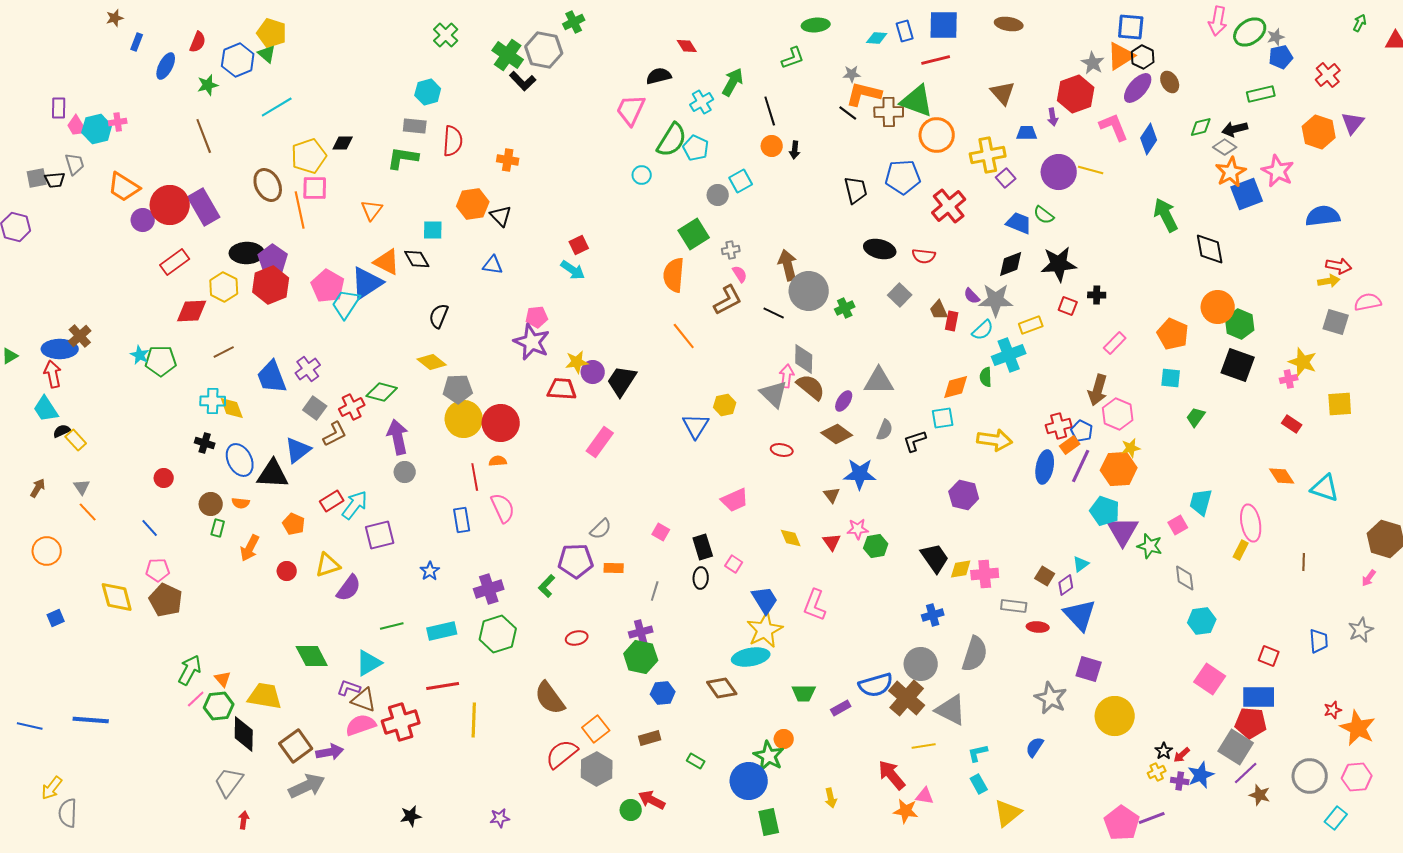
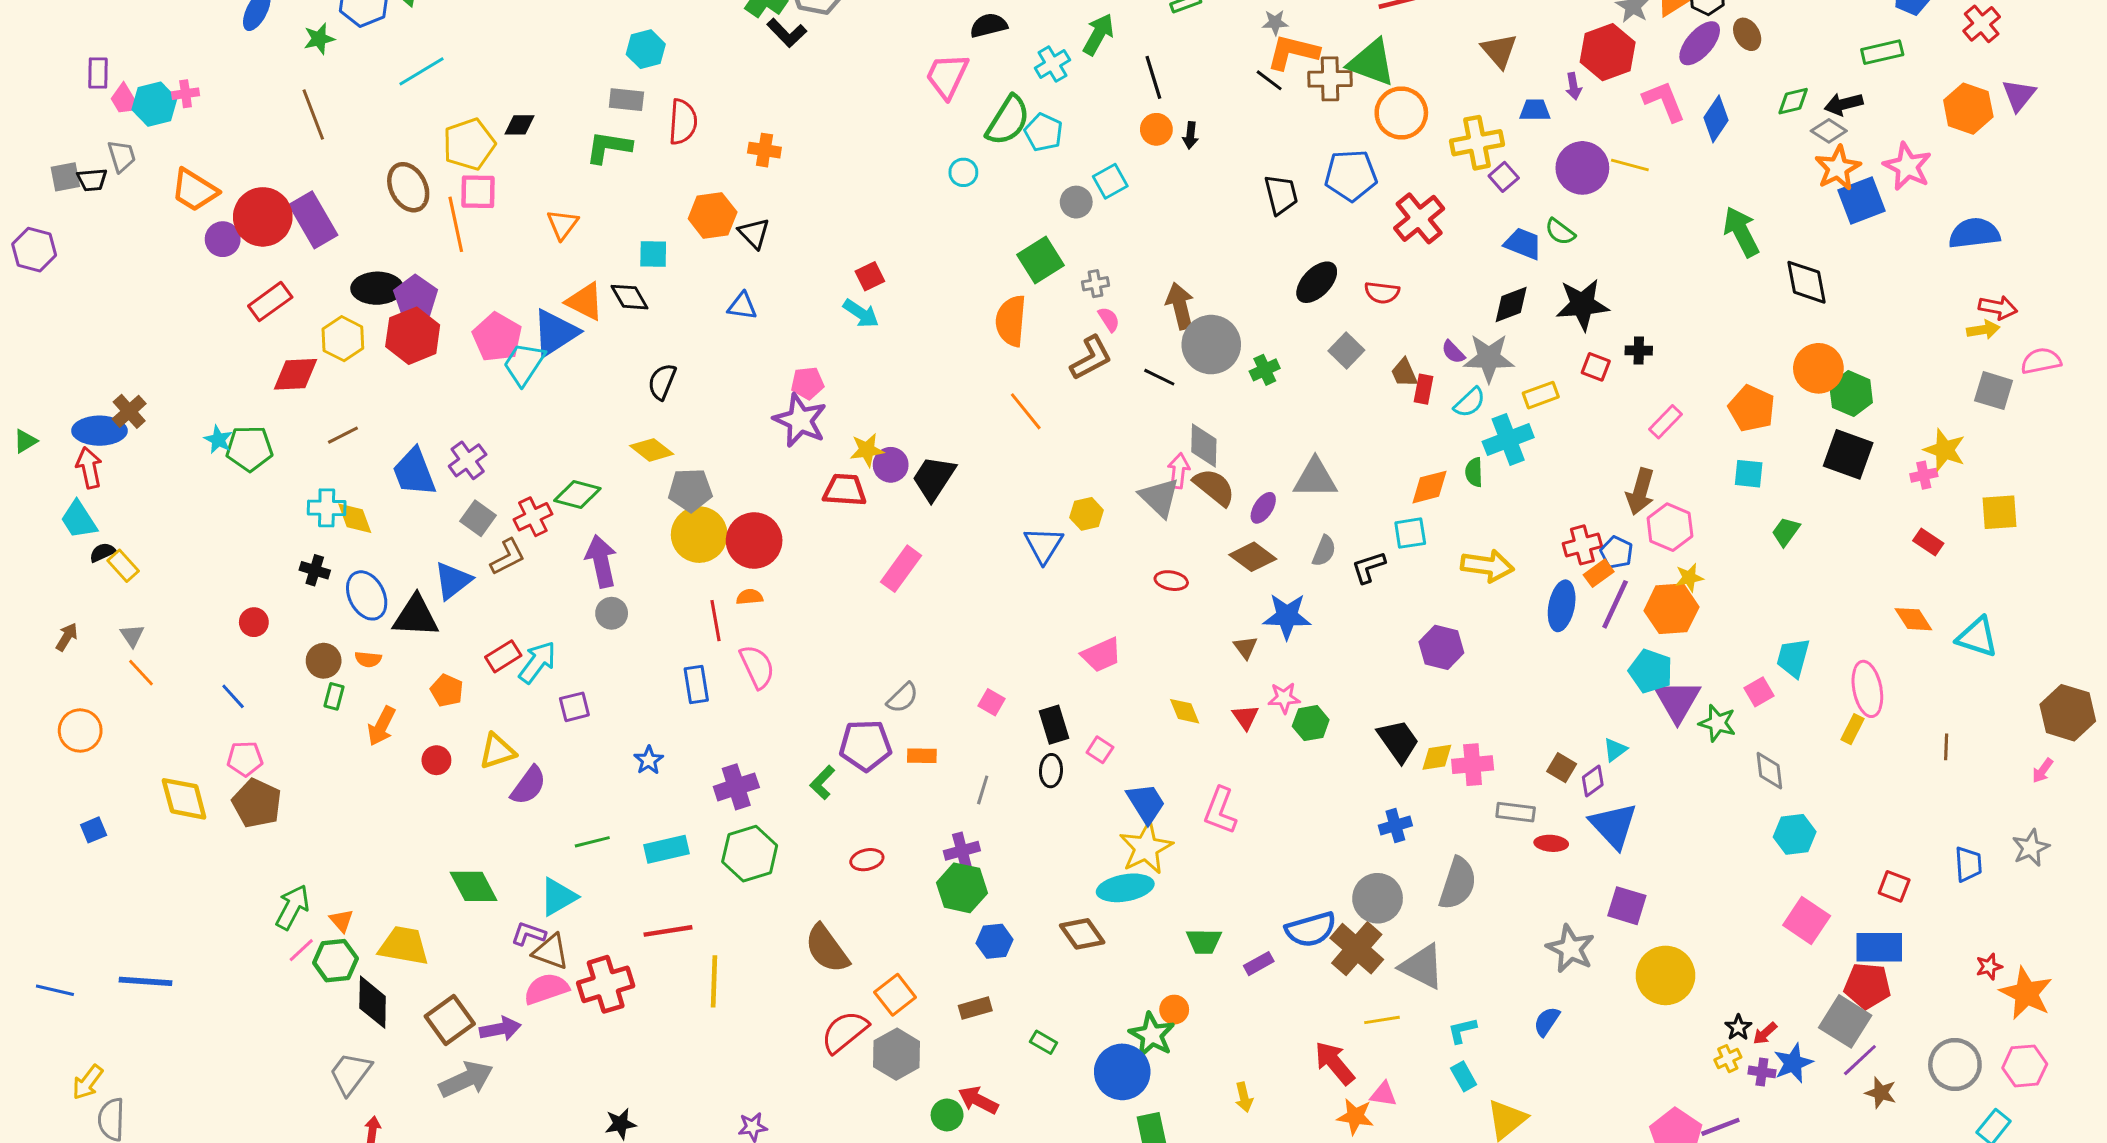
black ellipse: (880, 249) -> (1317, 282), turned -60
purple square: (380, 535) -> (574, 707), size x0.7

